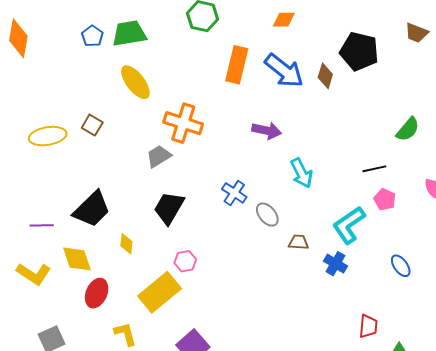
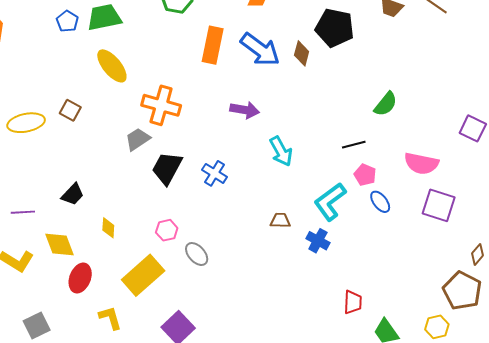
black trapezoid: (169, 208) -> (167, 168), moved
black trapezoid: (92, 209) -> (73, 194), size x0.6
gray ellipse: (267, 215) -> (197, 254), moved
pink hexagon: (185, 261) -> (167, 230), moved
blue ellipse: (401, 266) -> (380, 202), moved

